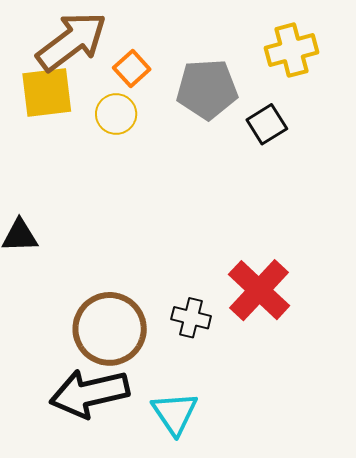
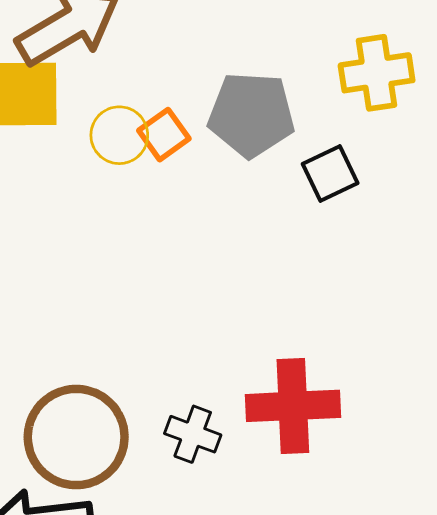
orange square: (132, 69) -> (164, 135), moved
red cross: (259, 290) -> (293, 406), turned 38

